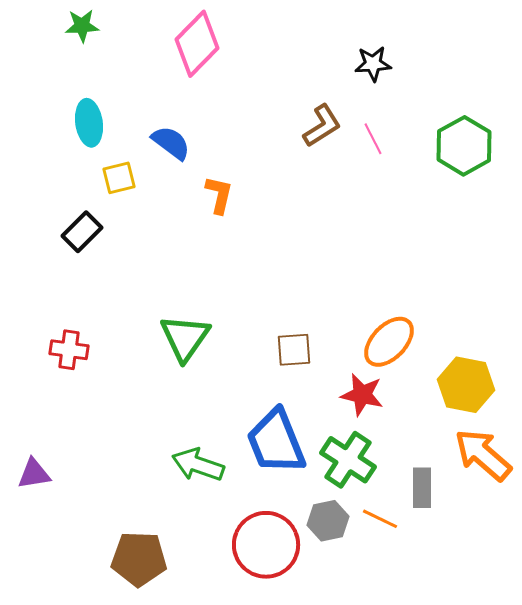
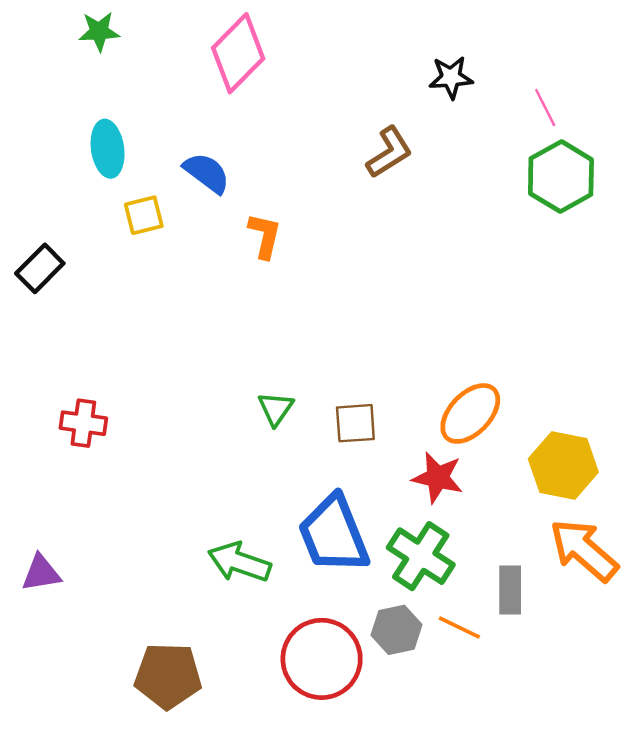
pink line: (373, 139) -> (545, 108), moved
black rectangle: (82, 232) -> (40, 268), moved
green triangle: (185, 338) -> (276, 409), moved, size x0.6

